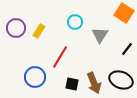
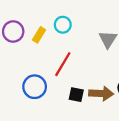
cyan circle: (75, 22) -> (63, 25), moved
brown arrow: (94, 83) -> (101, 93), turned -65

